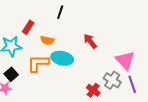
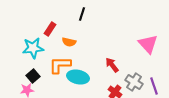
red arrow: (90, 41) -> (112, 65), moved
cyan ellipse: (62, 58) -> (78, 77), moved
pink triangle: (125, 60) -> (148, 44), moved

